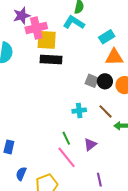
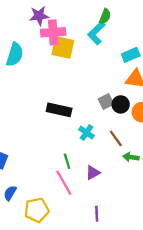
cyan L-shape: (74, 23) -> (96, 33), turned -85
black rectangle: (51, 59) -> (59, 110), moved
gray square: (92, 81) -> (106, 102), turned 32
cyan cross: (79, 111) -> (86, 133), turned 32

